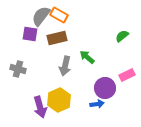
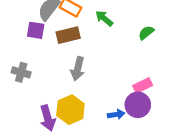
green arrow: (87, 57) -> (104, 18), moved
pink rectangle: (127, 75) -> (143, 86), moved
purple circle: (105, 88) -> (138, 105), moved

